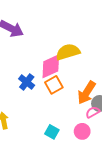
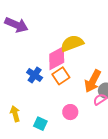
pink circle: (82, 131) -> (70, 112), moved
cyan square: (52, 132) -> (40, 124), moved

